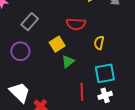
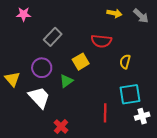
green triangle: (68, 62) -> (66, 81), moved
white trapezoid: (20, 92) -> (39, 97), moved
white cross: (105, 95) -> (142, 116), moved

